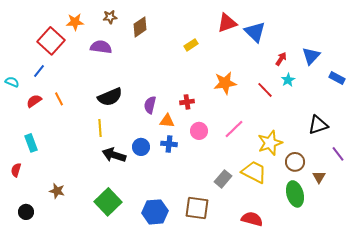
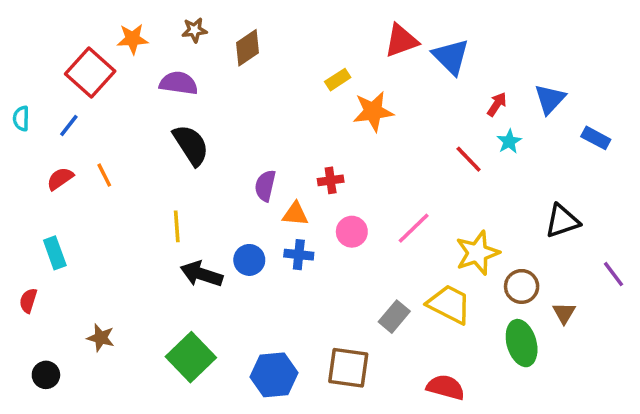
cyan semicircle: (12, 82) -> (21, 118), moved, turned -112
orange star: (225, 83) -> (373, 111), moved
black semicircle: (110, 97) -> (191, 145), moved, turned -100
purple line: (338, 154) -> (614, 274), moved

